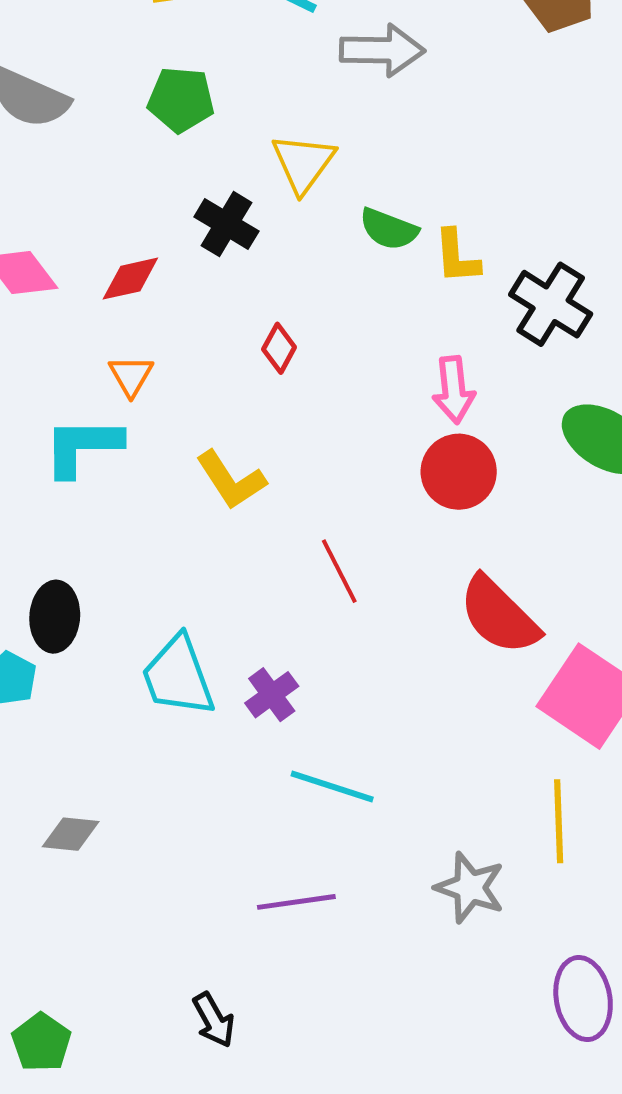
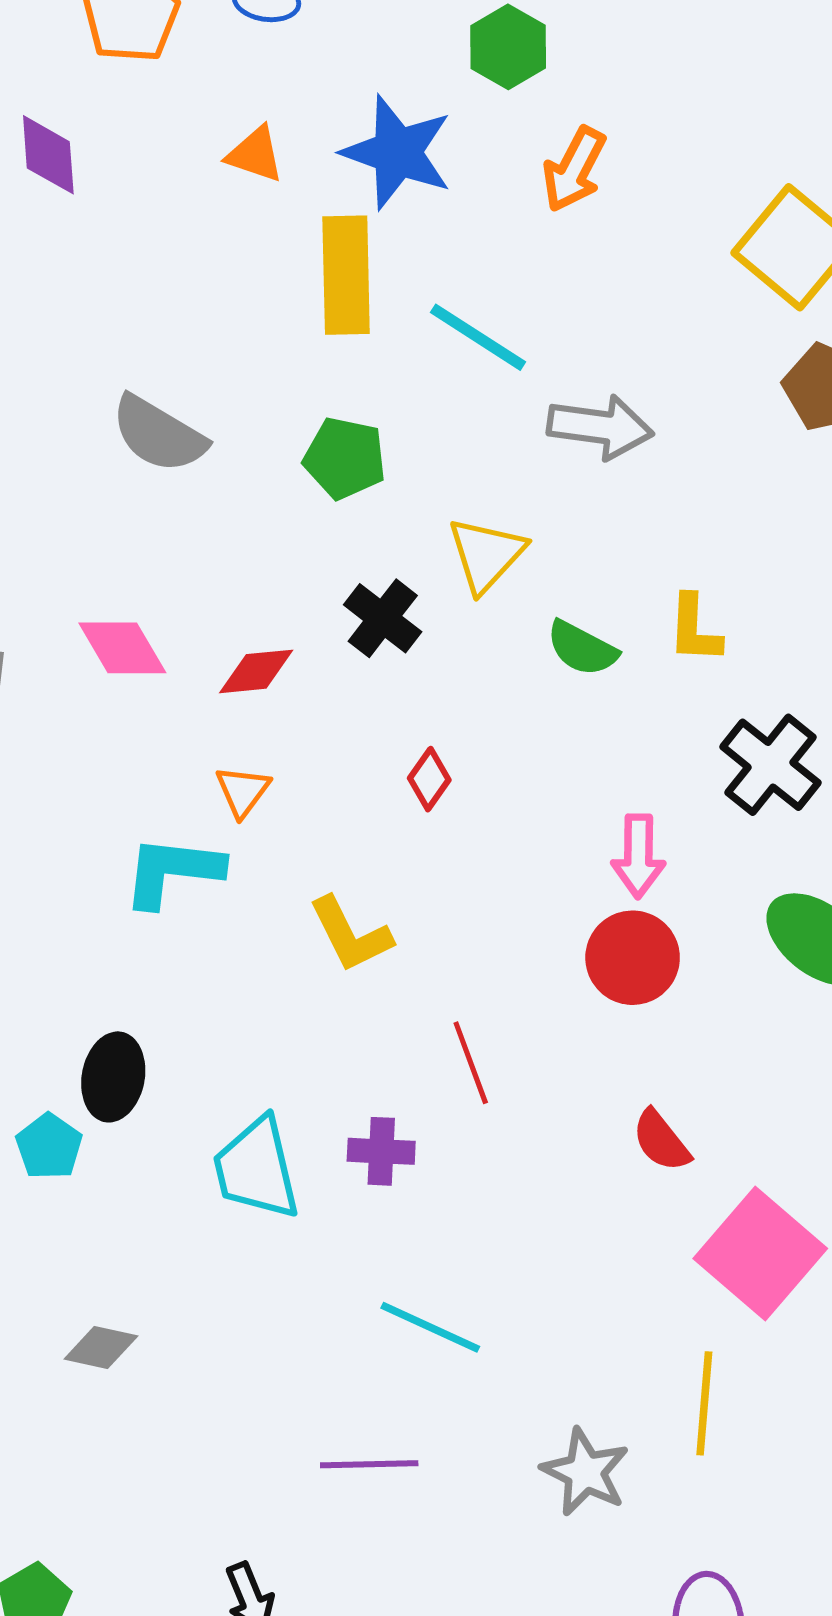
yellow L-shape: (457, 257) -> (694, 629), moved
red semicircle: (499, 615) -> (661, 1141), size x0.6
purple cross: (272, 695) -> (381, 1151), moved, turned 32

